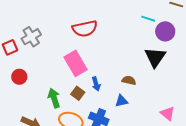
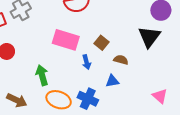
pink rectangle: (75, 63) -> (66, 40), turned -45
brown square: (78, 93) -> (101, 43), moved

